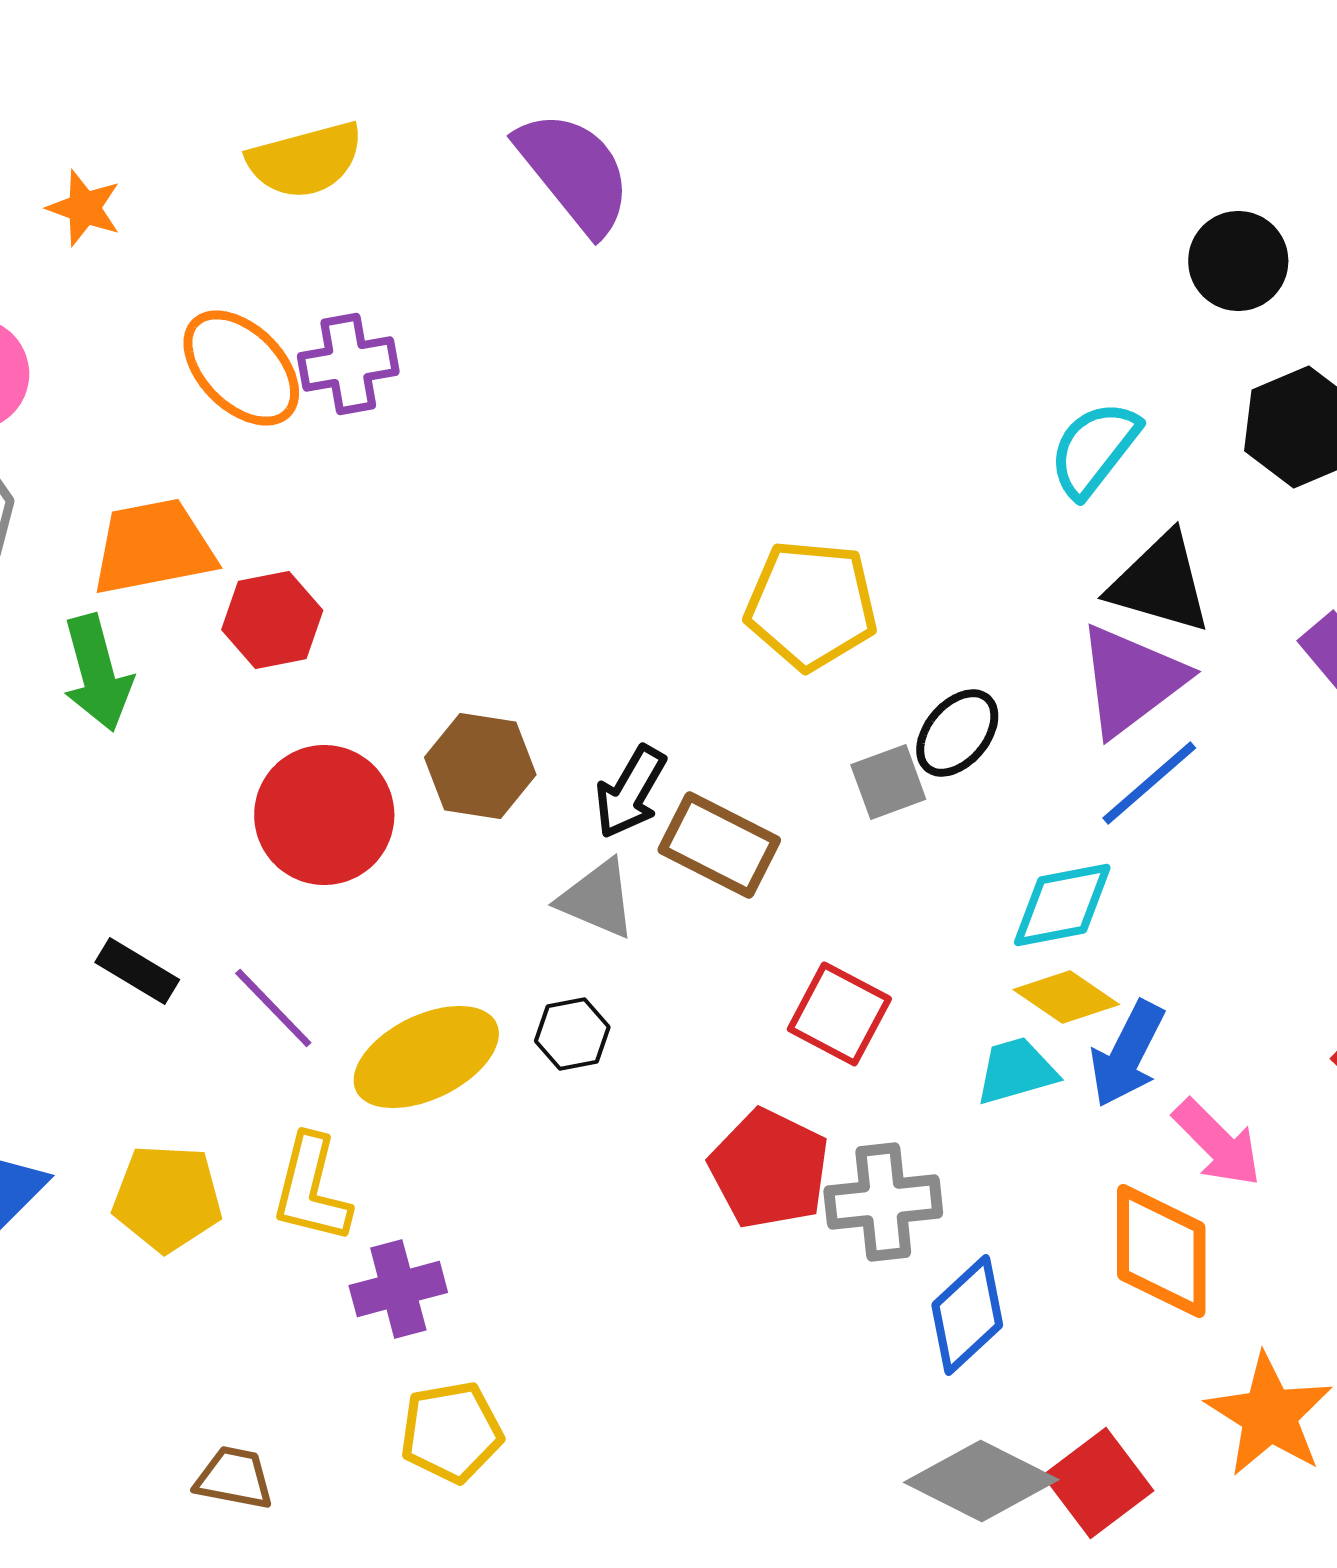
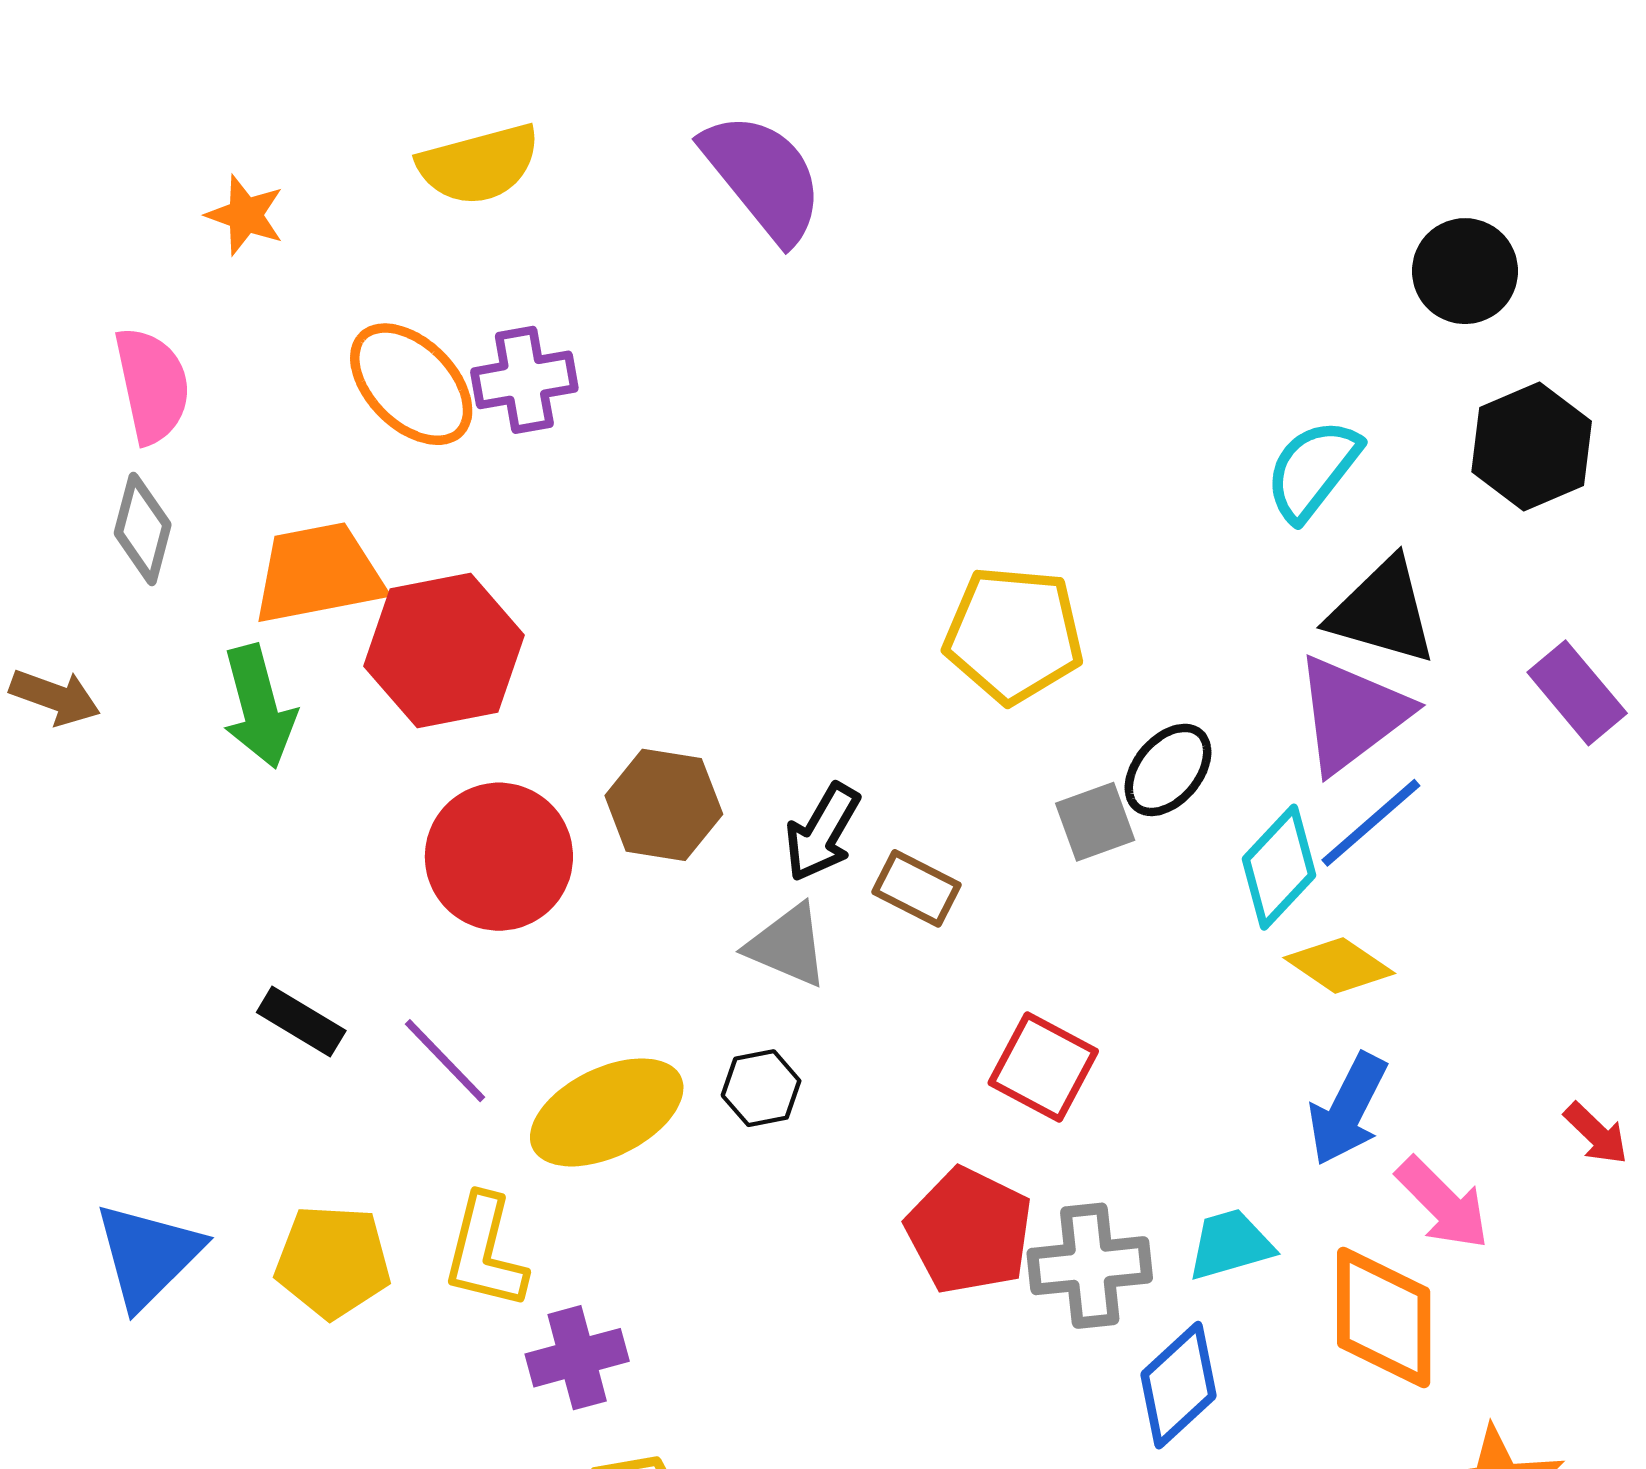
red hexagon: (272, 620) -> (444, 651), size x1.5
brown rectangle: (719, 845) -> (916, 888), size x0.7
cyan diamond: (1062, 905) -> (1279, 867), moved, turned -36
yellow diamond: (1066, 997) -> (1339, 966), moved
cyan trapezoid: (1016, 1071) -> (1230, 1245), moved

